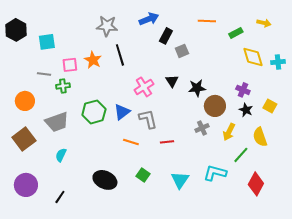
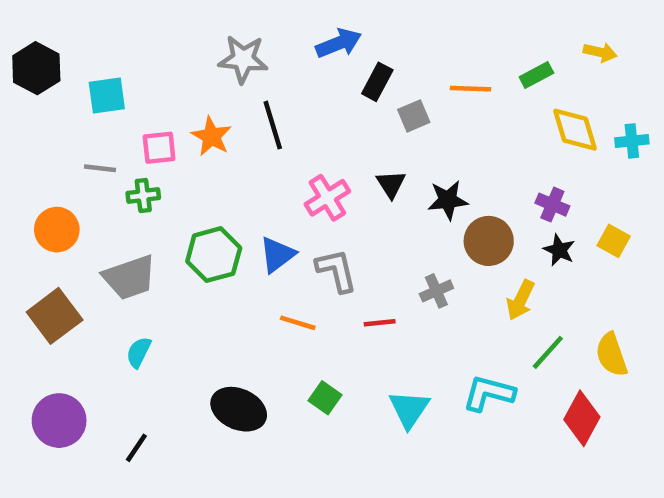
orange line: (207, 21) -> (471, 89), moved
gray cross: (202, 128) -> (436, 291), moved
yellow semicircle: (260, 137) -> (611, 355), moved

